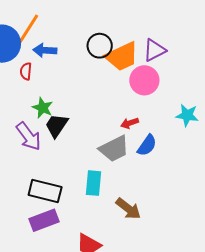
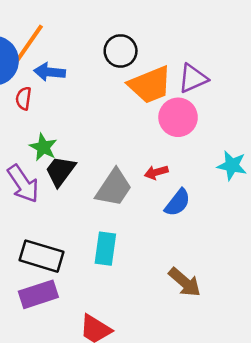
black circle: (100, 46) -> (121, 51), moved
gray trapezoid: (114, 149) -> (114, 188), moved, turned -32
brown arrow: (128, 209) -> (185, 282), moved

